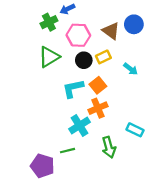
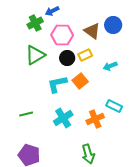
cyan arrow: (131, 69) -> (110, 66), turned 120
orange cross: (98, 108) -> (95, 119), moved
cyan rectangle: (135, 130) -> (114, 106), moved
green arrow: (109, 147) -> (88, 154), moved
green line: (67, 151) -> (26, 114), moved

